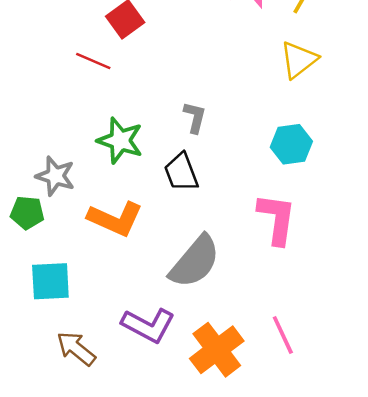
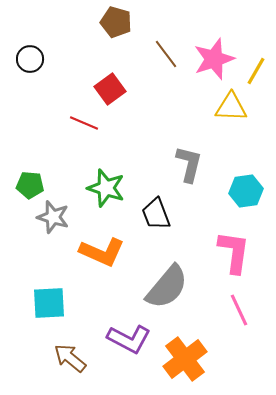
yellow triangle: (299, 60) -> (231, 107), moved, turned 40
gray L-shape: (195, 117) -> (189, 164), moved, size x1.4
green pentagon: (27, 213) -> (30, 185), moved
pink line: (283, 335) -> (239, 310), moved

